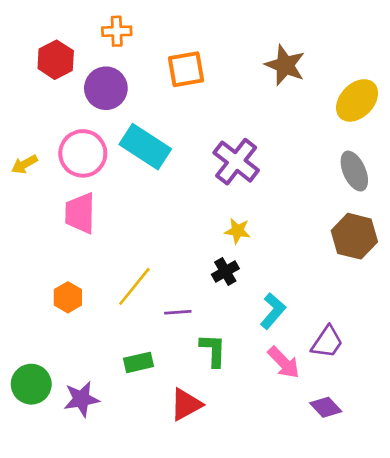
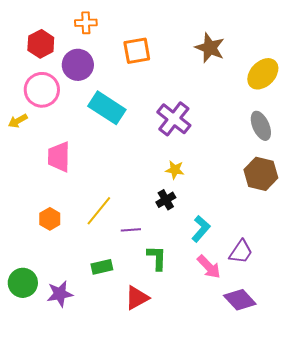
pink circle: (83, 153) -> (42, 90), moved
purple diamond: (326, 407) -> (240, 300), size x1.4

